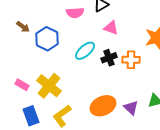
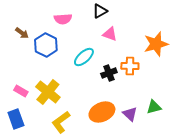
pink semicircle: (75, 13) -> (63, 19), moved
black cross: (109, 58) -> (109, 73), moved
blue rectangle: (31, 116) -> (16, 119), moved

